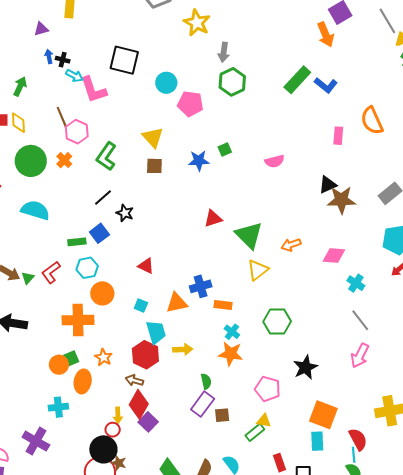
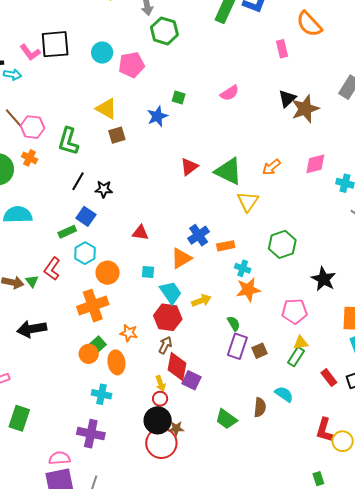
pink L-shape: (93, 90) -> (30, 52), moved, size x0.7
green square: (225, 149) -> (179, 98), turned -32
brown arrow: (134, 380) -> (165, 345), turned 120
cyan cross: (58, 407) -> (102, 394), turned 36

